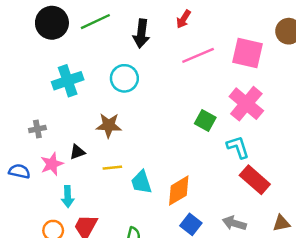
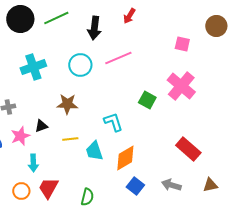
pink square: (248, 53) -> (182, 44), size x0.6
pink line: (198, 55) -> (118, 58), moved
cyan L-shape: (238, 147) -> (113, 122), moved

